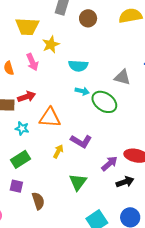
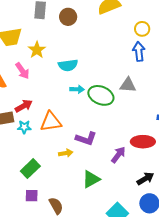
gray triangle: (122, 77) -> (128, 85), moved
cyan star: (22, 128) -> (24, 127), moved
yellow arrow: (58, 151) -> (66, 153), turned 64
green triangle: (78, 182) -> (91, 179), turned 36
black arrow: (125, 182) -> (145, 179), moved

